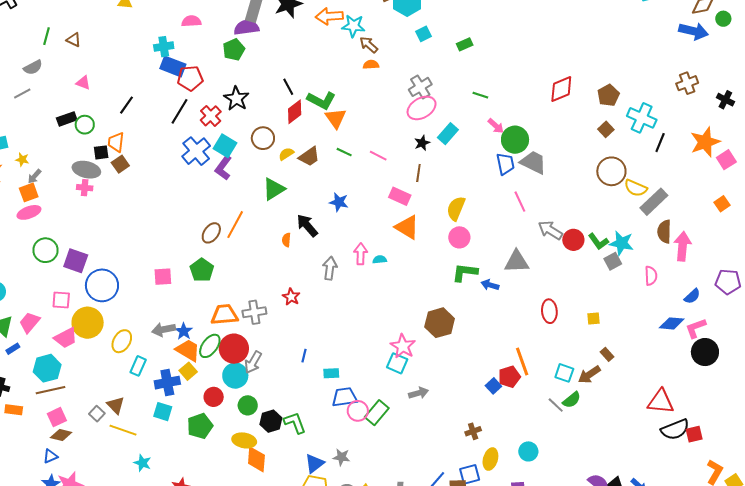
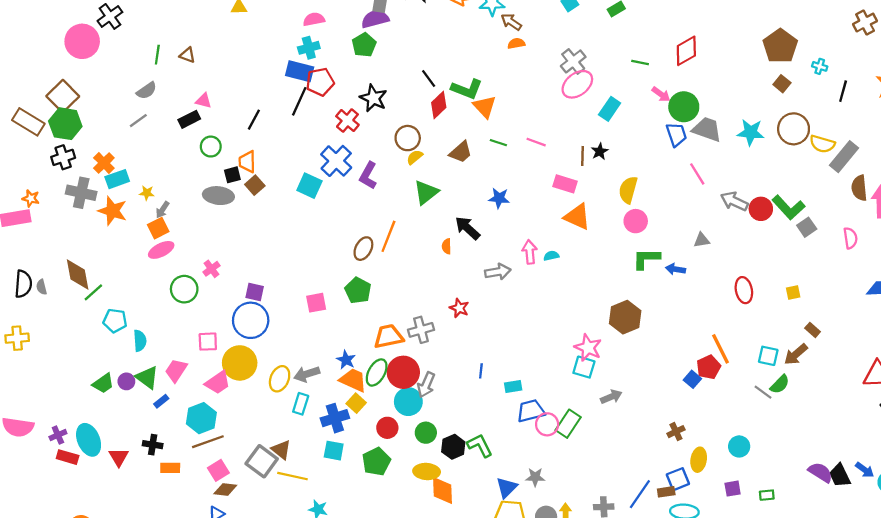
cyan cross: (164, 47) -> (309, 48), moved
red diamond: (561, 89) -> (686, 51), moved
brown pentagon: (608, 95) -> (780, 46), size x1.4
black line: (180, 111) -> (299, 101), moved
cyan cross: (642, 118) -> (820, 66), size x0.5
black rectangle: (67, 119) -> (189, 119), moved
black star: (422, 143) -> (600, 151), moved
cyan square: (225, 146) -> (309, 186), moved
yellow semicircle: (286, 154) -> (415, 157), moved
pink cross: (85, 188) -> (211, 269), moved, turned -35
green L-shape: (598, 241) -> (788, 207), size x1.4
cyan star: (621, 243) -> (751, 132), moved
purple square: (76, 261) -> (255, 292), moved, size x0.7
gray triangle: (517, 262) -> (702, 240), size x0.6
gray arrow: (330, 268) -> (498, 272), turned 80
gray arrow: (164, 330) -> (307, 374), moved
gray square: (97, 414) -> (262, 461), size x1.8

